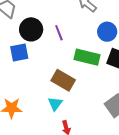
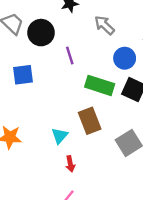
black circle: (31, 29) -> (41, 33), moved
brown rectangle: (63, 80) -> (90, 121), moved, turned 35

